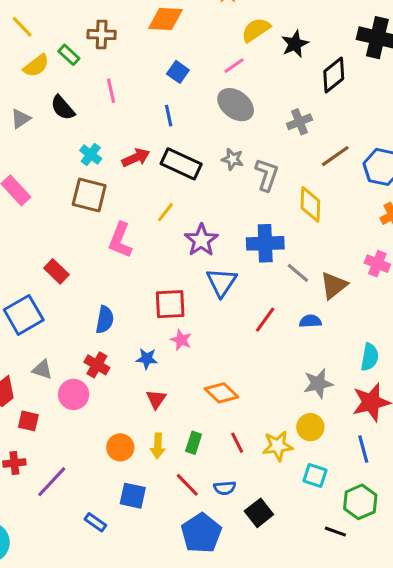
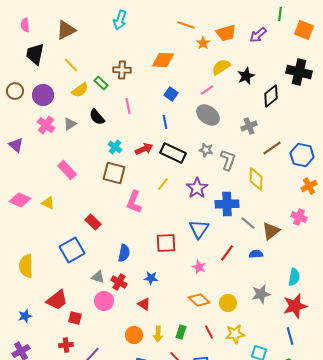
purple star: (201, 240) -> (197, 188), moved
pink star: (181, 340) -> (199, 267), moved
gray triangle: (42, 370) -> (98, 277), moved
red triangle: (156, 399) -> (144, 304), moved, turned -32
yellow circle: (310, 427) -> (228, 303), moved

